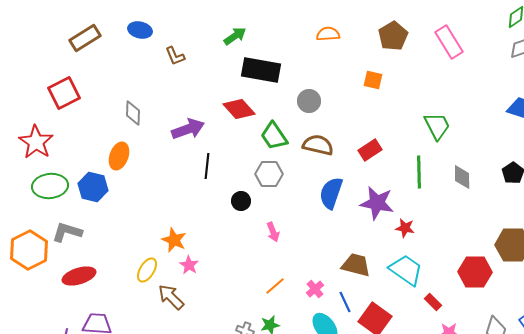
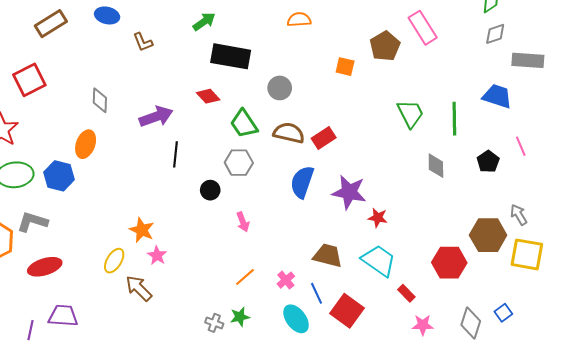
brown pentagon: (393, 36) -> (385, 46), moved
red diamond: (239, 109) -> (208, 96), size x0.7
red rectangle: (370, 150) -> (324, 138), moved
green line: (419, 172) -> (454, 119), moved

